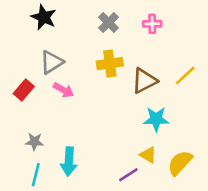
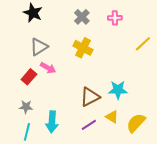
yellow cross: (110, 64) -> (83, 48), turned 36
yellow line: (185, 75) -> (143, 44), moved
brown triangle: (144, 81) -> (90, 97), moved
red rectangle: (24, 90) -> (29, 77), moved
purple line: (128, 175) -> (89, 125), moved

